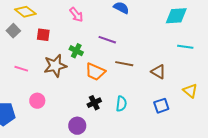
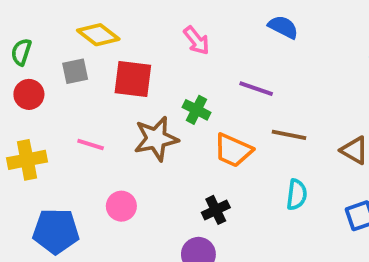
gray square: (13, 31) -> (75, 71), turned 32
red square: (43, 35) -> (133, 79), size x1.5
black cross: (94, 103) -> (216, 210), moved
cyan semicircle: (121, 104) -> (297, 195), moved

